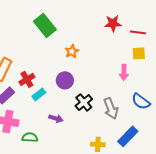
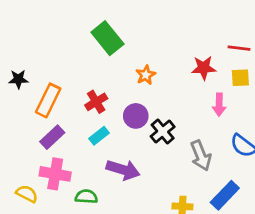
red star: (113, 23) -> (204, 68), moved
red cross: (27, 79) -> (96, 102), moved
black cross: (84, 102) -> (163, 132), moved
purple arrow: (56, 118) -> (123, 170), size x1.6

